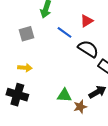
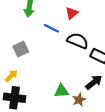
gray square: (26, 34) -> (21, 49), moved
yellow arrow: (25, 68) -> (11, 76), moved, turned -40

